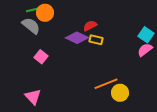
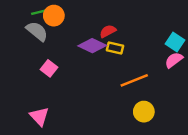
orange line: (106, 84) -> (134, 80), moved

